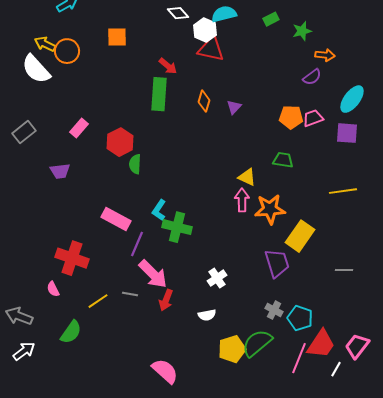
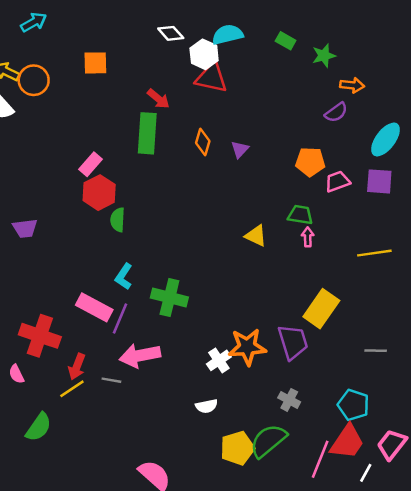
green rectangle: (271, 19) -> (286, 41), turned 56
pink trapezoid: (313, 118) -> (337, 181), moved
pink rectangle: (79, 128) -> (90, 164), moved
pink arrow: (242, 200) -> (308, 237), moved, size x0.7
orange star: (270, 209) -> (247, 347), moved
cyan L-shape: (159, 210) -> (124, 277), moved
pink rectangle: (116, 219) -> (94, 307), moved
pink arrow: (153, 274) -> (140, 356), turned 124
red arrow: (166, 300) -> (77, 367), moved
cyan pentagon: (300, 318) -> (353, 405), moved

